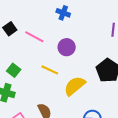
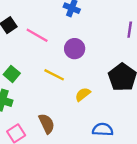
yellow semicircle: (75, 86) -> (83, 94), size x0.6

